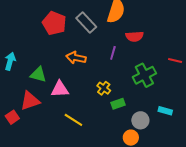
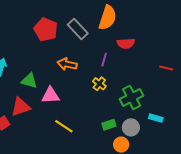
green cross: (144, 75) -> (132, 97), moved
yellow cross: (104, 88) -> (99, 84), moved
green rectangle: (118, 104) -> (109, 125), moved

